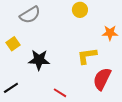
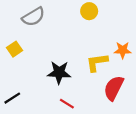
orange star: (110, 33) -> (123, 50), moved
black star: (39, 60) -> (59, 72), moved

